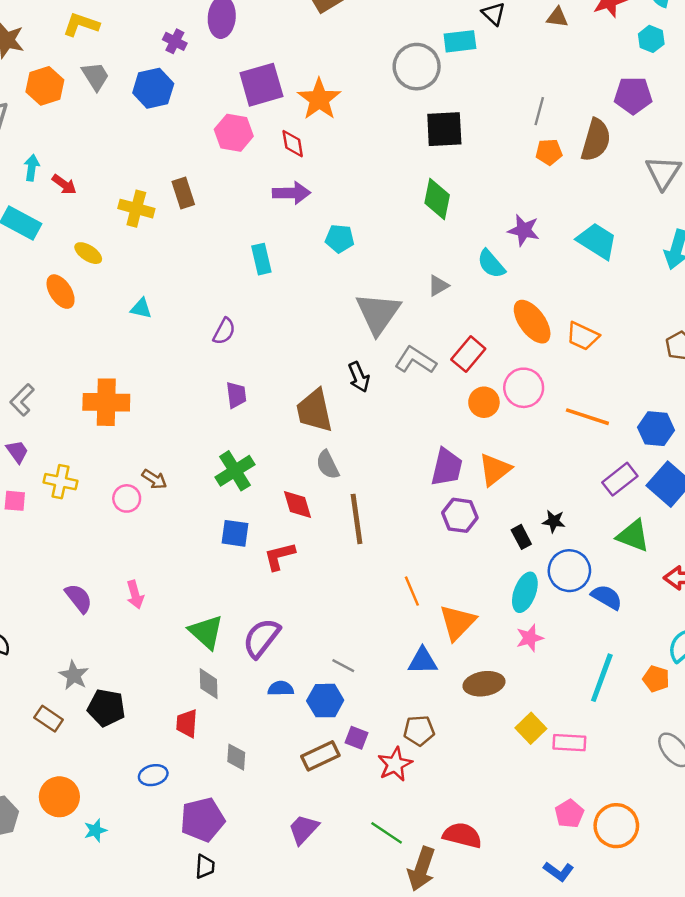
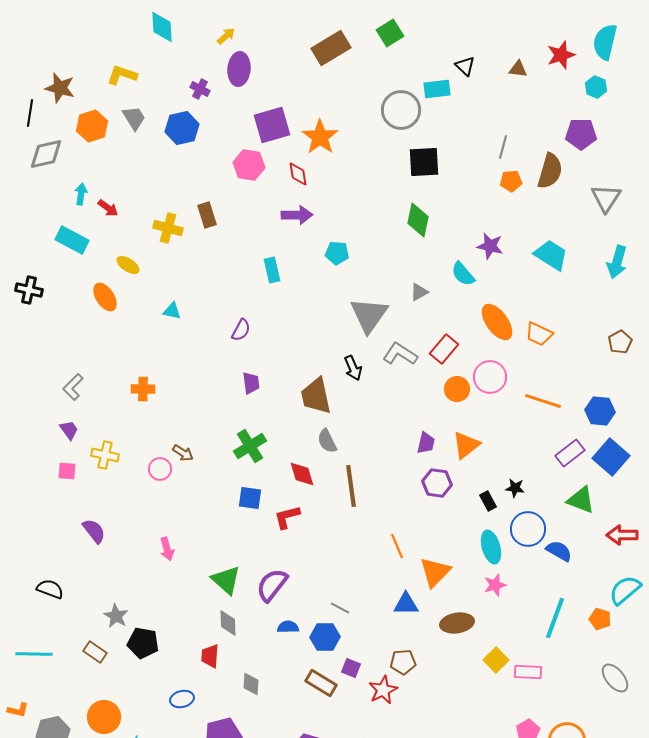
orange cross: (106, 402) -> (143, 389), size x0.6
purple trapezoid: (447, 467) -> (426, 443), size x0.7
cyan ellipse: (525, 592) -> (491, 547), turned -36
purple semicircle: (79, 598) -> (94, 531), moved
brown rectangle: (320, 756) -> (321, 683), turned 56

